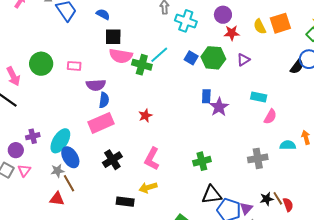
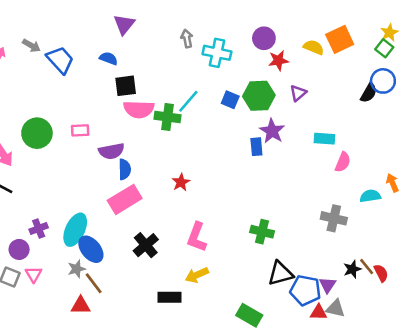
yellow semicircle: (260, 27) -> (314, 47), turned 147
purple star: (219, 107) -> (272, 131), moved
gray cross: (258, 158) -> (334, 218), turned 30
green cross: (202, 161) -> (262, 232), turned 36

